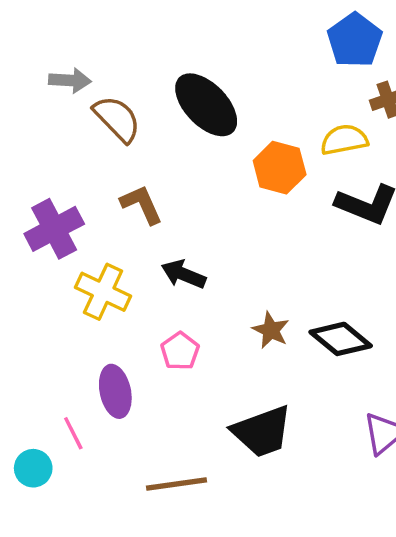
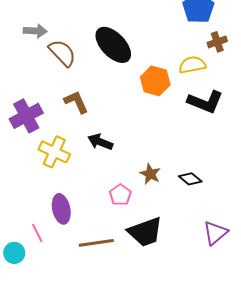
black diamond: (341, 339) -> (190, 179), size x0.7
pink pentagon: (180, 351) -> (120, 195), moved
brown line: (176, 484) -> (96, 243), moved

